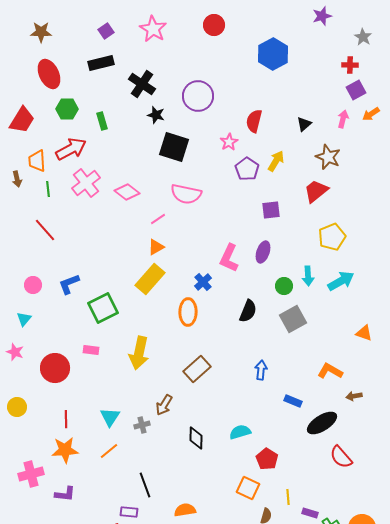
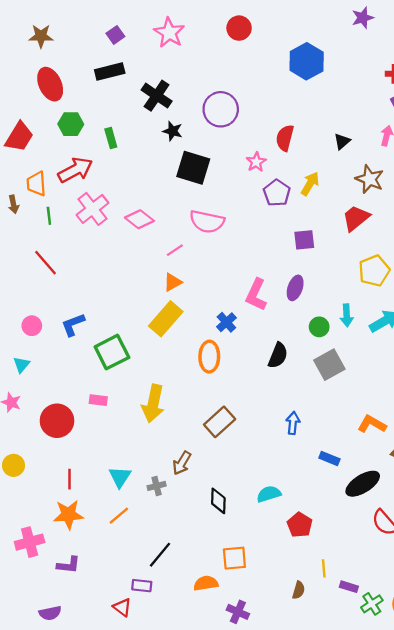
black line: (145, 485) -> (160, 555), turned 60
orange square: (248, 488) -> (234, 558), moved, turned -30

